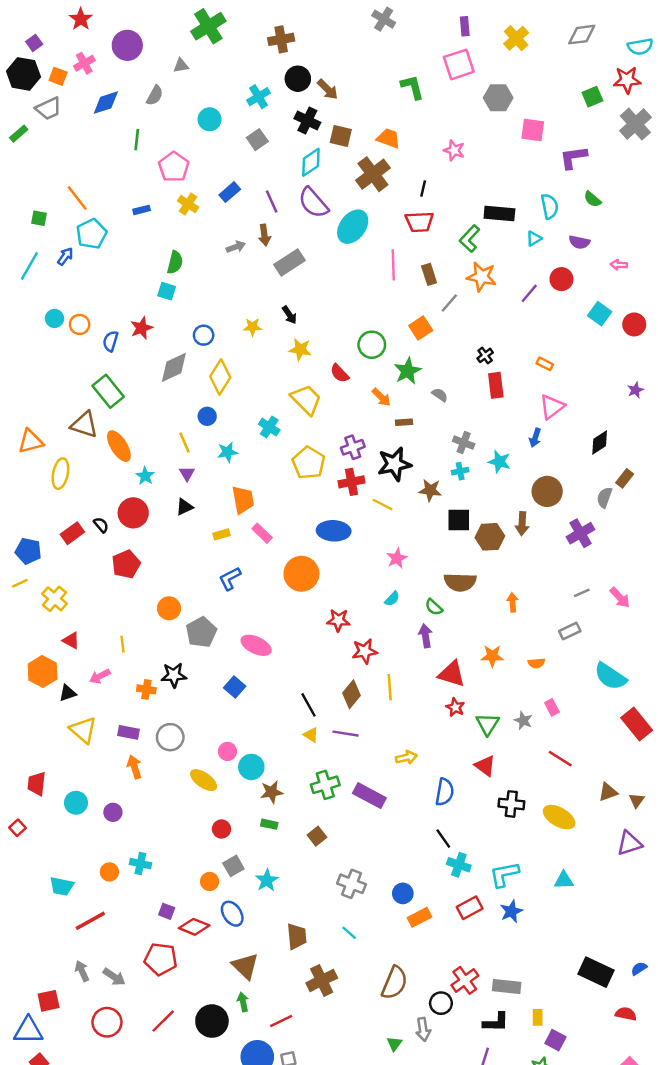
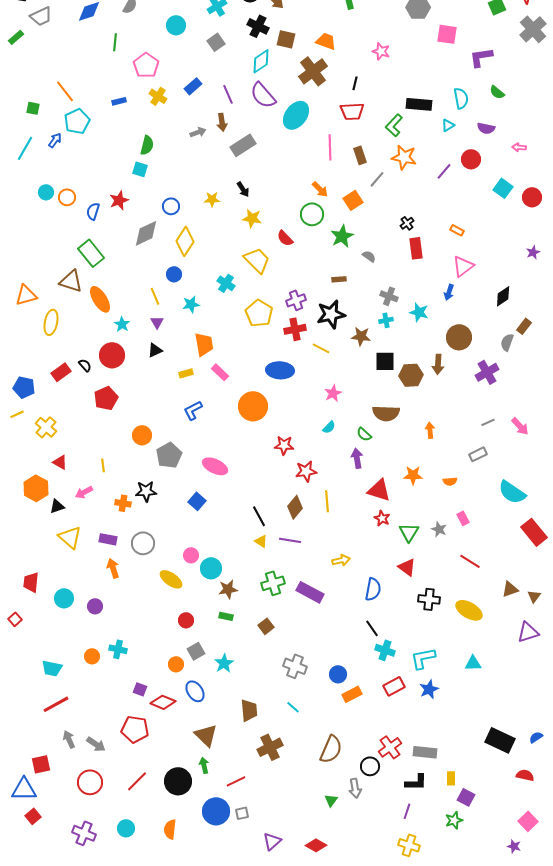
orange arrow: (381, 397) -> (320, 189), moved
red line: (90, 921) -> (56, 704), moved

